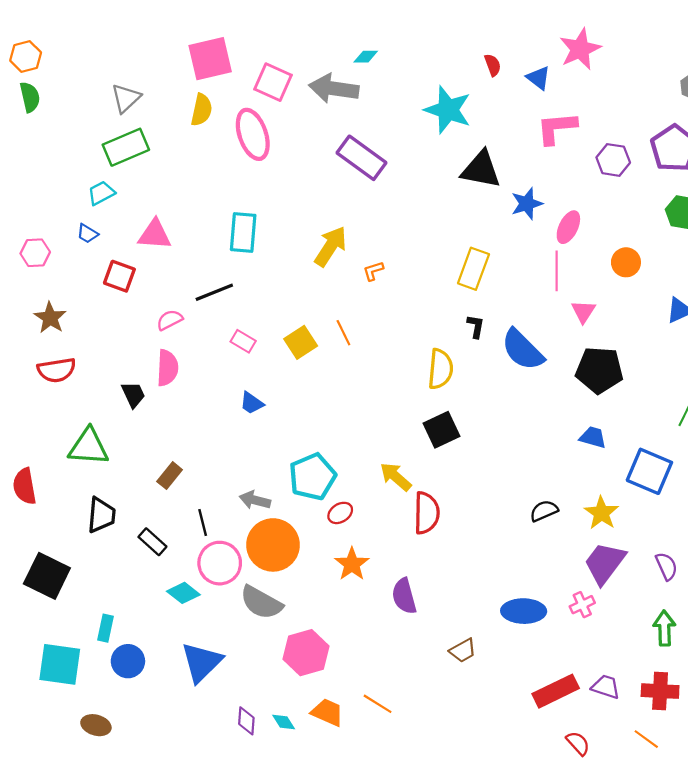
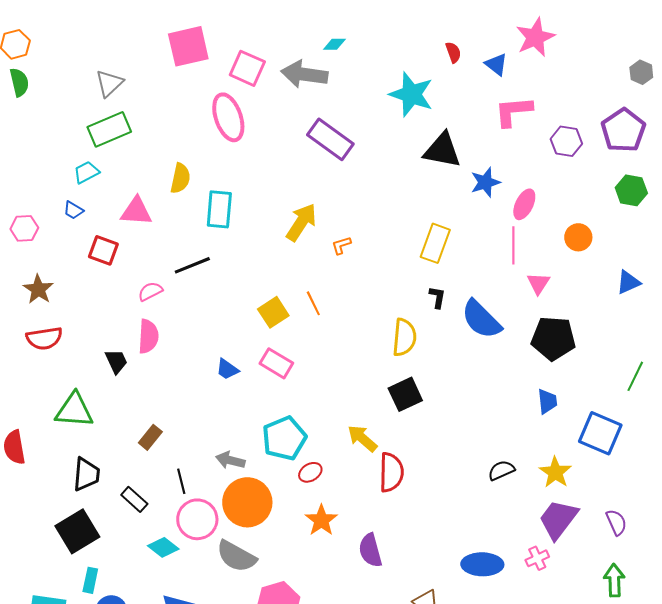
yellow semicircle: (202, 110) -> (180, 178), moved
pink rectangle: (243, 341) -> (276, 363), moved, size x1.4
blue trapezoid: (593, 437) -> (547, 401), turned 68
black square: (47, 576) -> (77, 531), moved, turned 33

